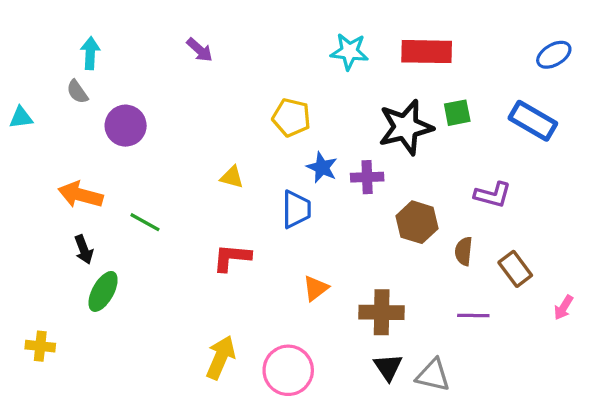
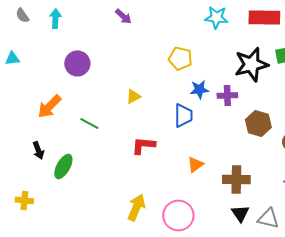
gray semicircle: (77, 92) -> (22, 15), moved
blue star: (322, 167) -> (199, 89), turned -30
yellow triangle: (232, 177) -> (133, 96), moved, turned -42
orange arrow: (81, 195) -> (49, 106), turned -60
black arrow: (84, 250) -> (38, 150), moved

